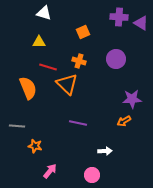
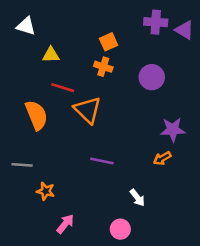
white triangle: (44, 13) -> (26, 26), moved
orange cross: (79, 61) -> (103, 67), moved
white arrow: (105, 151) -> (137, 198), turned 56

